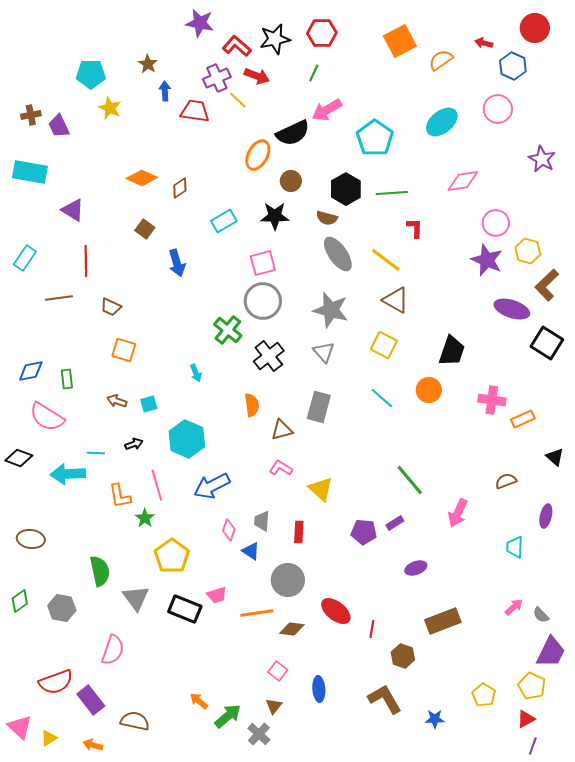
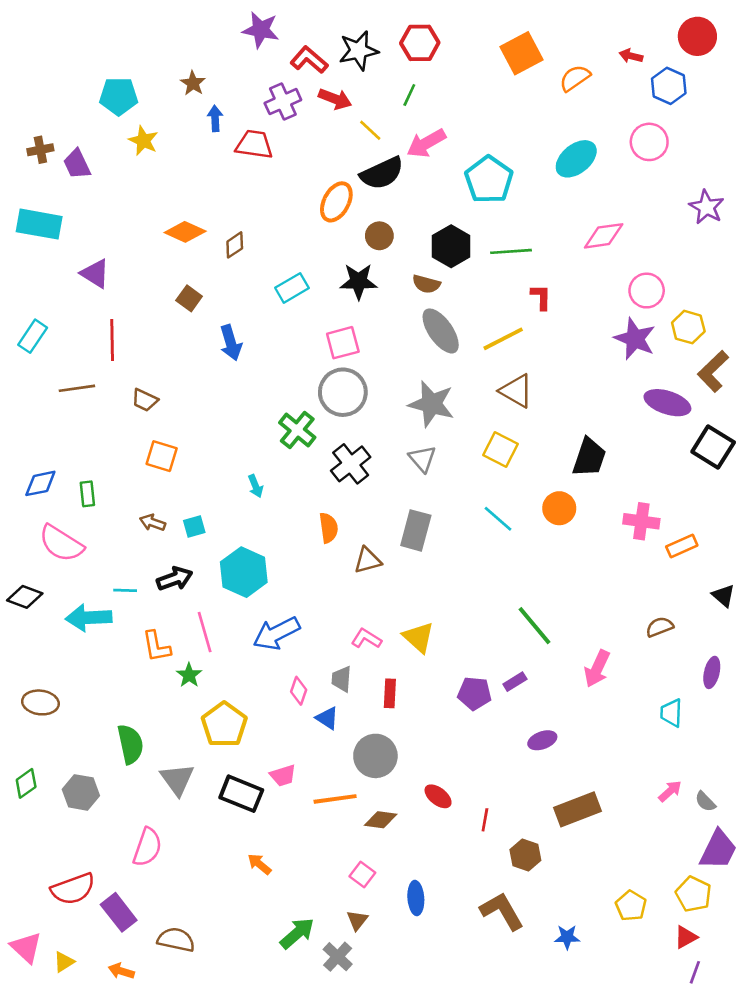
yellow line: (238, 100) -> (370, 130), moved
yellow line: (386, 260) -> (503, 339), turned -64
black arrow: (134, 444) -> (175, 579), size x1.5
pink L-shape: (281, 468) -> (366, 639), moved
red ellipse: (336, 611) -> (438, 796), size x0.7
orange arrow: (199, 701) -> (259, 864), moved

